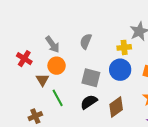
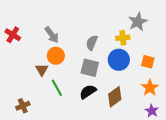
gray semicircle: (86, 41) -> (92, 43), moved
red cross: (24, 59) -> (13, 35), moved
brown cross: (35, 116) -> (23, 106), moved

